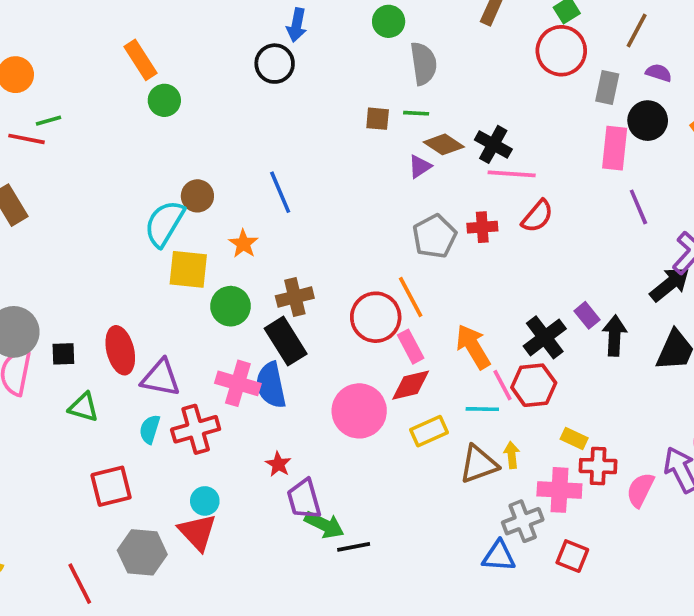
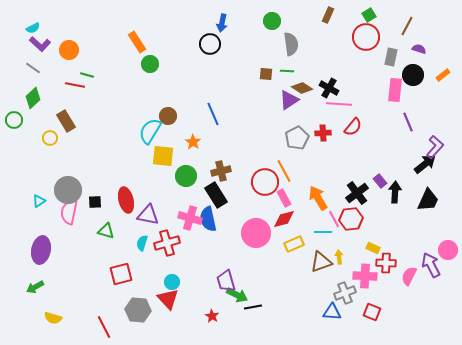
green line: (49, 121) -> (87, 75), turned 32
purple triangle: (420, 167) -> (289, 100), size x1.5
red star: (278, 464) -> (212, 316), moved

